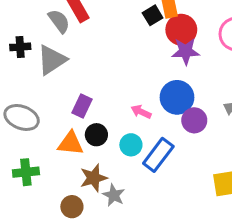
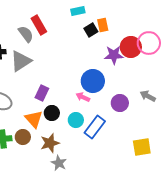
red circle: (181, 30) -> (131, 47), moved
blue circle: (177, 97) -> (93, 81), moved
orange triangle: (71, 143) -> (34, 119), turned 42
gray star: (114, 195) -> (59, 163), moved
brown circle: (72, 207) -> (23, 137), moved

